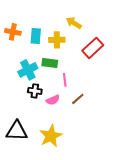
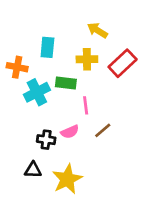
orange cross: (13, 32) -> (17, 67), moved
yellow cross: (57, 40) -> (87, 59), moved
black cross: (35, 91) -> (46, 140), moved
black triangle: (17, 131) -> (33, 170), moved, size x0.6

